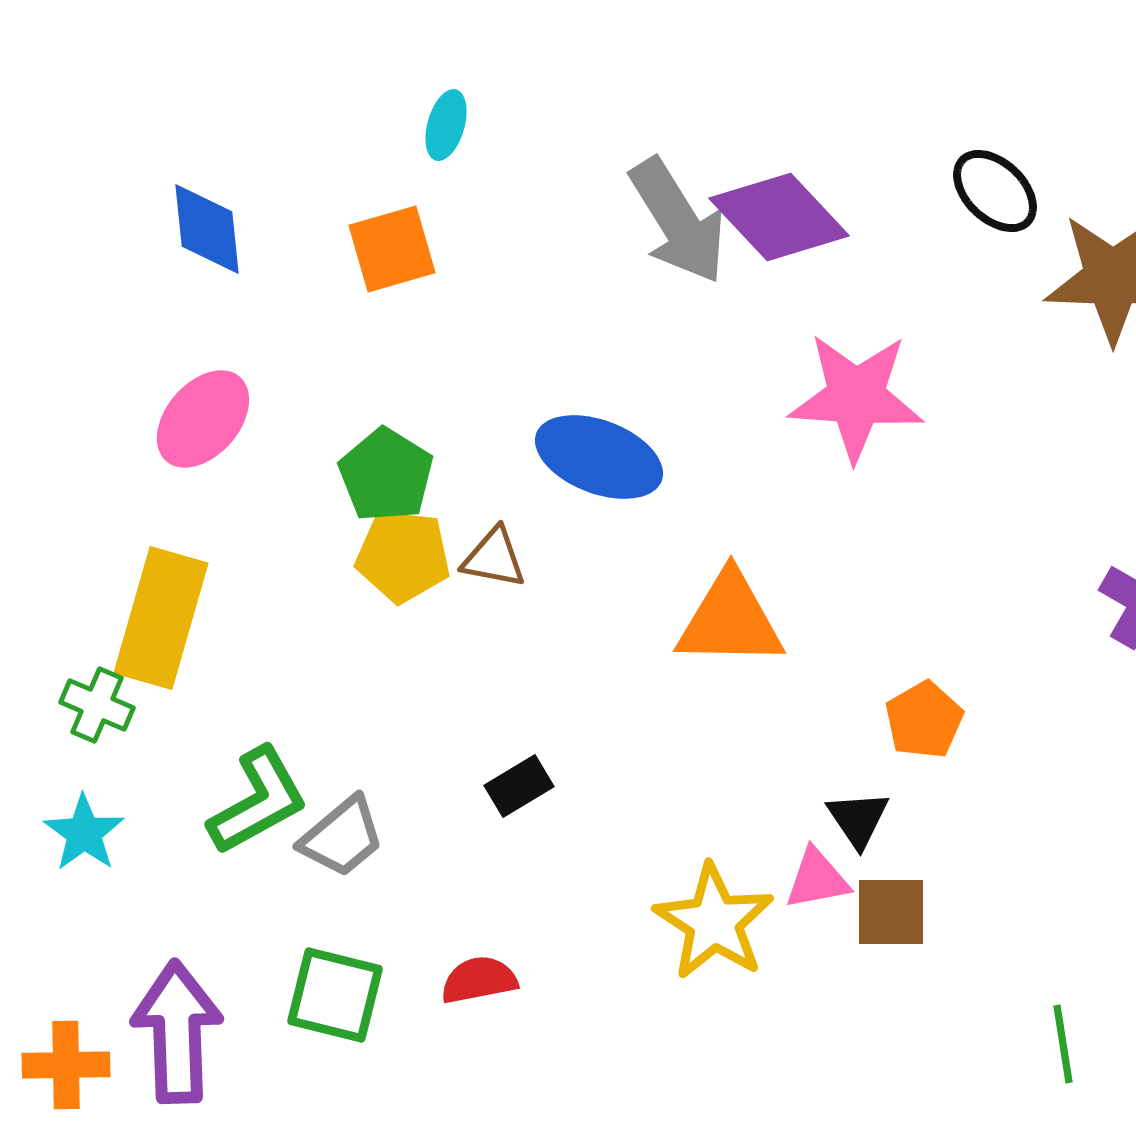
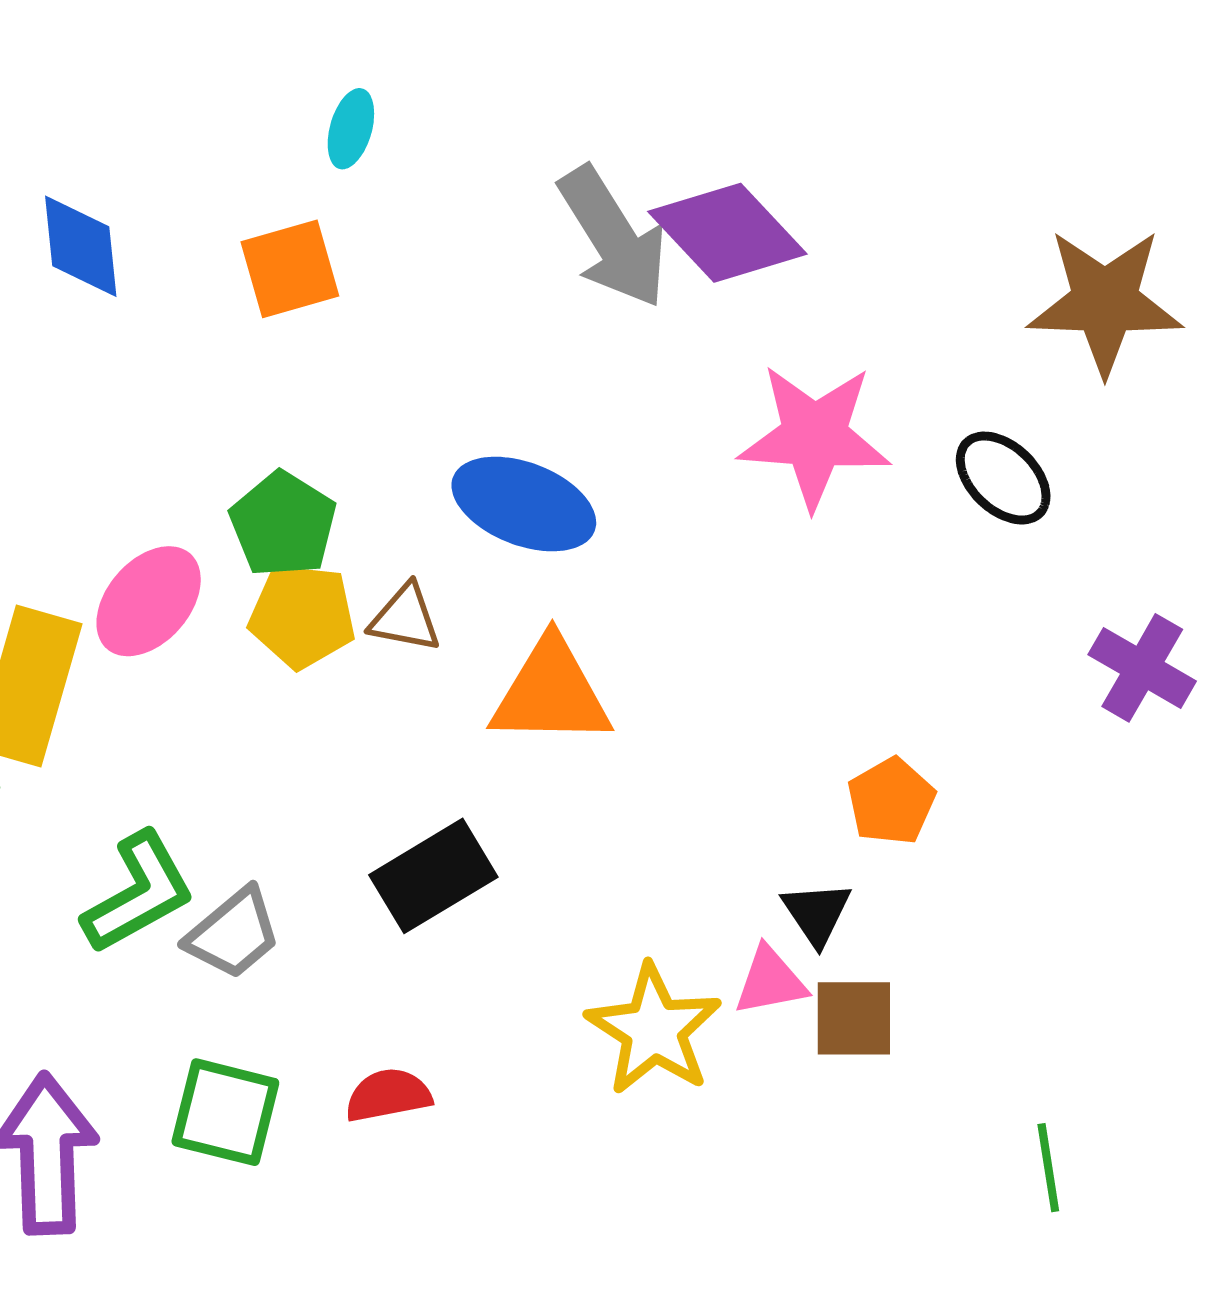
black ellipse: (995, 191) -> (1003, 478), moved
pink ellipse: (203, 419) -> (149, 601), moved
orange triangle: (730, 620) -> (551, 693), moved
black rectangle: (519, 786) -> (433, 876), size x1.6

